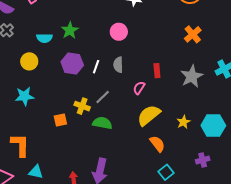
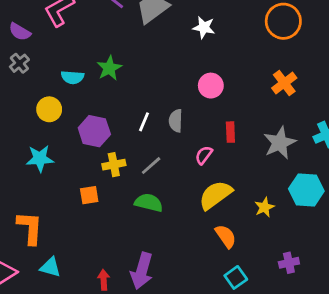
pink circle: (119, 32) -> (211, 86), moved
purple hexagon: (72, 64) -> (94, 131), moved
yellow cross: (82, 106) -> (114, 165), moved, turned -35
cyan hexagon: (213, 125) -> (306, 190), moved

